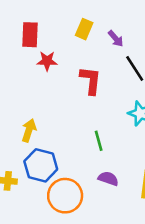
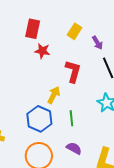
yellow arrow: (29, 130) -> (54, 95), moved
blue hexagon: (41, 165) -> (39, 119), moved

